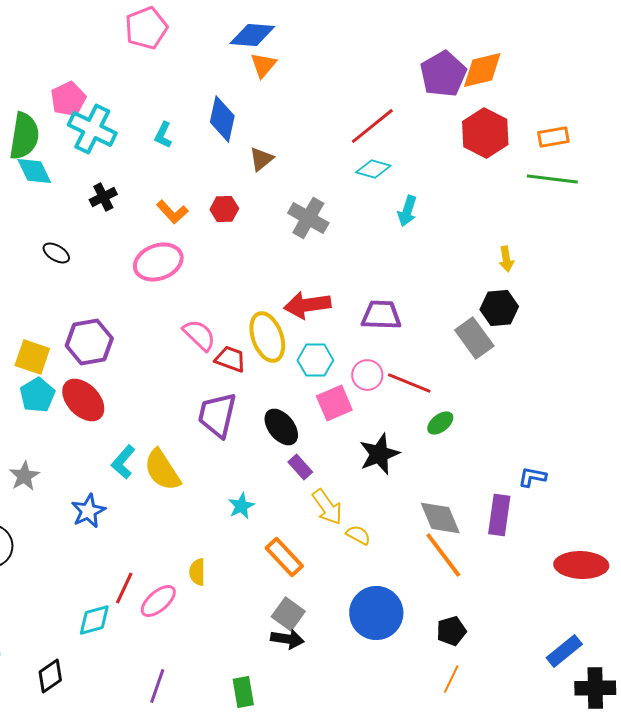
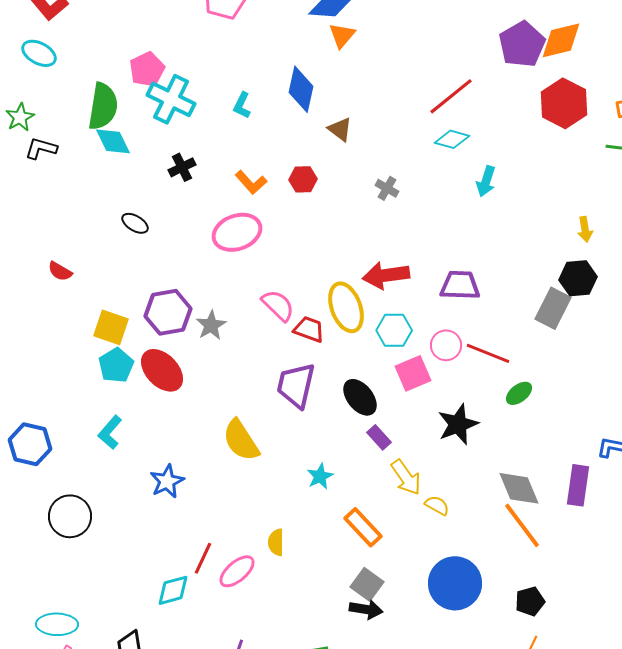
brown triangle: (261, 159) -> (340, 129), turned -44
gray cross: (308, 218) -> (387, 188), size x0.6
gray rectangle: (474, 338) -> (553, 308), turned 63
cyan L-shape: (123, 462) -> (110, 432), moved
gray star: (24, 476) -> (211, 325), moved

